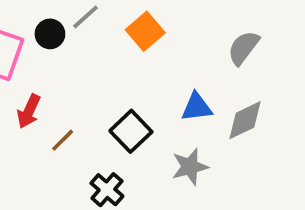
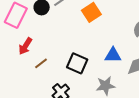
black square: (131, 131) -> (77, 63), turned -30

